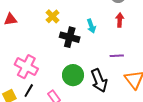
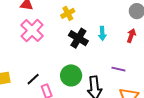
pink cross: (26, 67) -> (32, 31), moved
black line: (29, 91) -> (33, 79), moved

